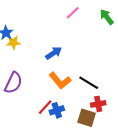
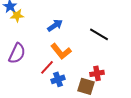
black line: (89, 83) -> (99, 34), moved
red line: (45, 107) -> (47, 67), moved

